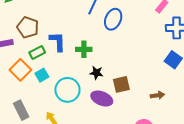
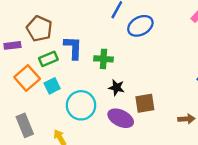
blue ellipse: (113, 19) -> (140, 26), turned 35

